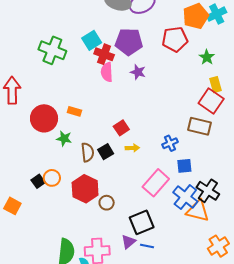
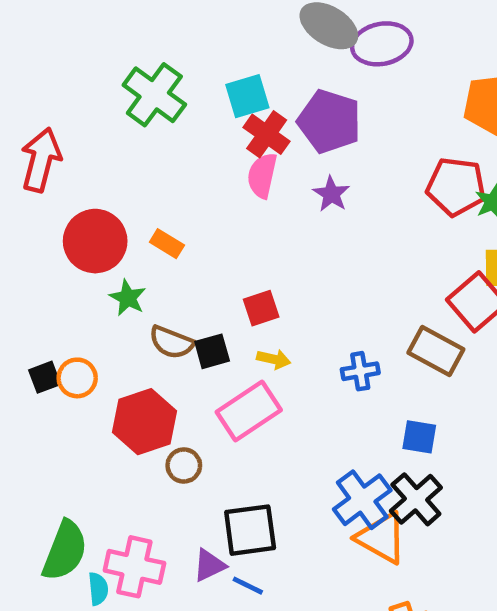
red pentagon: (175, 39) -> (456, 187), moved
brown semicircle: (88, 152) -> (172, 342), turned 102
blue square: (184, 166) -> (419, 437), moved
pink rectangle: (156, 183) -> (249, 411), moved

